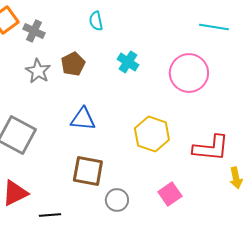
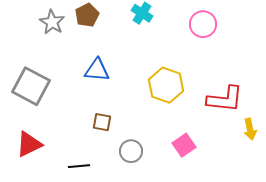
pink circle: (189, 73) -> (203, 24), size x0.7
brown square: (88, 171) -> (102, 122), size x0.6
black line: (50, 215) -> (79, 166), moved

